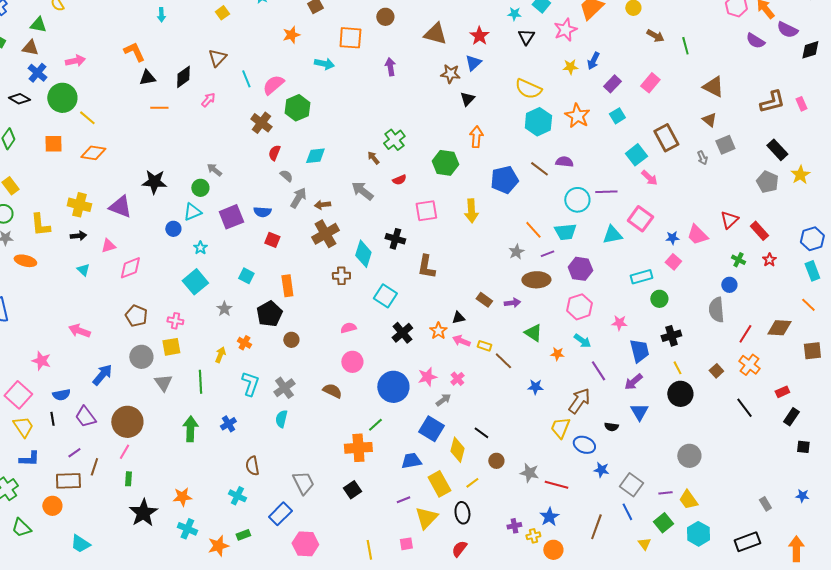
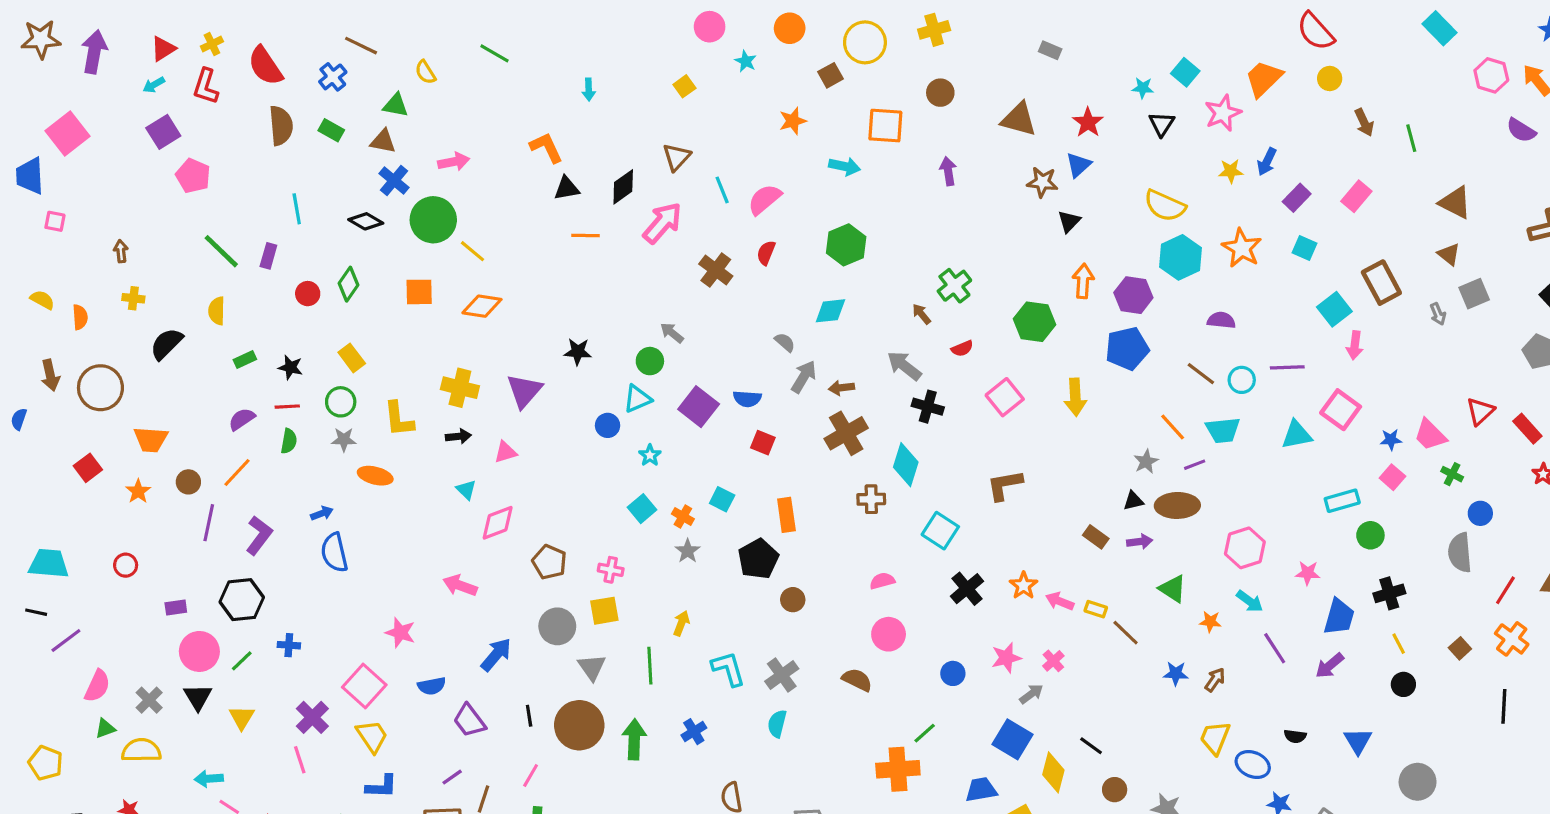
brown arrow: (655, 36) -> (1364, 122), turned 36
pink arrow: (208, 100) -> (662, 223), size x1.8
green hexagon: (297, 108) -> (846, 245), moved
cyan square: (617, 116) -> (1305, 248), turned -35
brown cross: (261, 123) -> (716, 270), moved
red semicircle: (274, 153) -> (766, 253), moved
brown line: (539, 169) -> (1201, 374), moved
pink arrow: (649, 178) -> (1355, 345), turned 54
black star: (154, 182) -> (578, 352), size x0.7
cyan circle: (577, 200) -> (1242, 380), size x0.7
purple triangle: (120, 207) -> (524, 391), turned 50
pink square: (426, 211) -> (1005, 397), turned -30
purple square: (231, 217) -> (699, 407), turned -30
black cross: (395, 239) -> (928, 407), moved
green cross: (738, 260) -> (1452, 474), moved
brown L-shape: (426, 267) -> (1005, 485), turned 70
pink diamond: (130, 268) -> (498, 523), moved
purple hexagon: (580, 269) -> (1133, 295), moved
cyan square: (195, 282) -> (642, 509), size x0.7
black triangle: (458, 318) -> (1133, 501), moved
orange cross: (244, 343) -> (683, 516), moved
blue trapezoid: (639, 351) -> (1339, 617), turned 30
cyan L-shape: (250, 384) -> (728, 669), turned -35
blue circle: (393, 387) -> (953, 673), size x0.5
black circle: (680, 394) -> (1403, 684), size x0.6
brown arrow: (579, 401) -> (1215, 680), moved, size x0.6
black line: (744, 408) -> (1504, 706), turned 40
blue triangle: (639, 412) -> (1358, 741), moved
black line: (52, 419) -> (529, 716), moved
brown circle: (127, 422) -> (579, 725), moved

